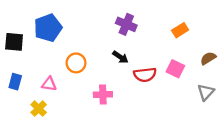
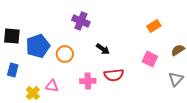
purple cross: (126, 24) -> (81, 21), moved
blue pentagon: (48, 28) -> (38, 46), moved
red semicircle: (145, 75) -> (114, 75), moved
pink triangle: (49, 84) -> (52, 86), moved

